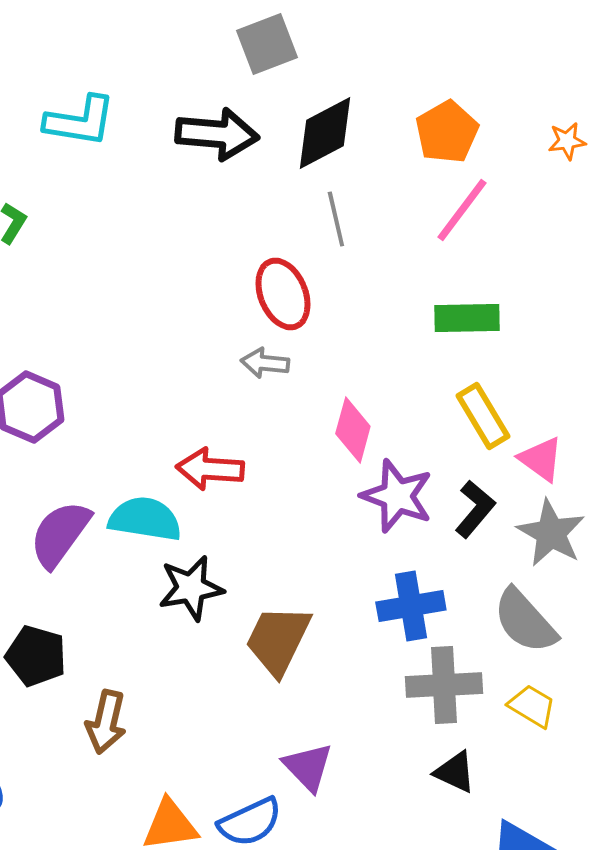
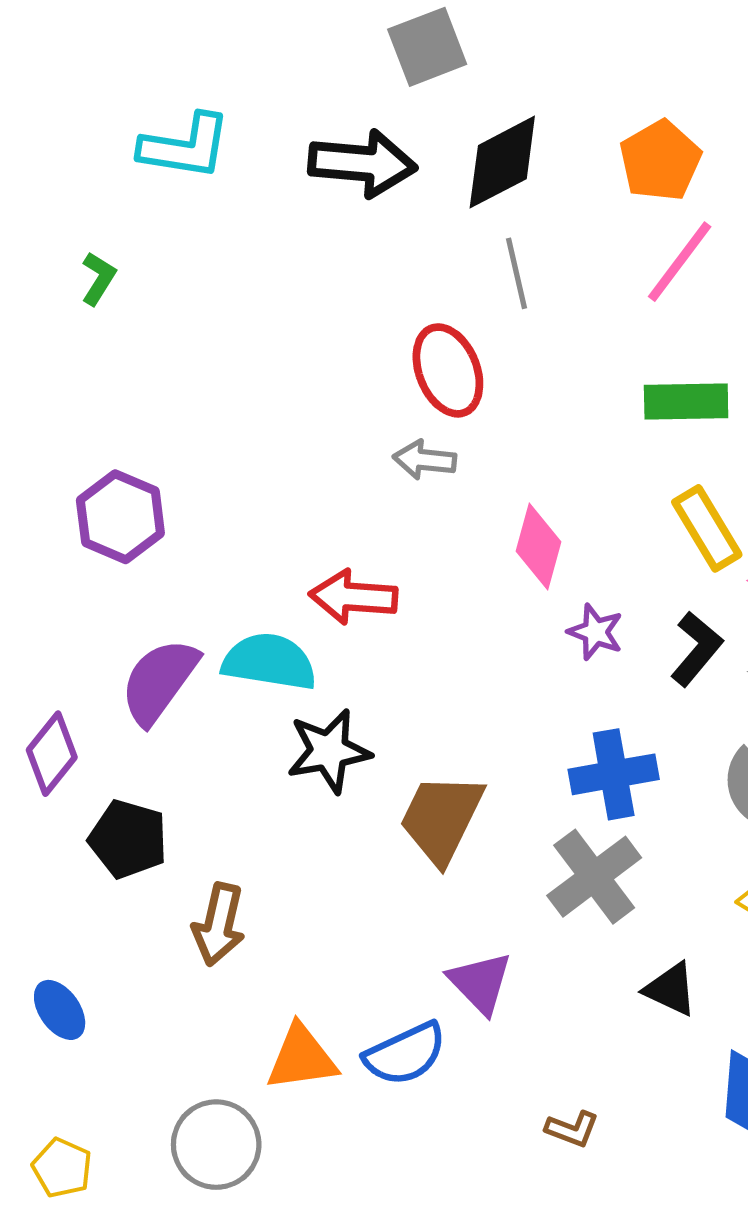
purple star: (397, 496) -> (595, 632), size x0.6
gray cross: (444, 685) -> (594, 877), moved, turned -34

